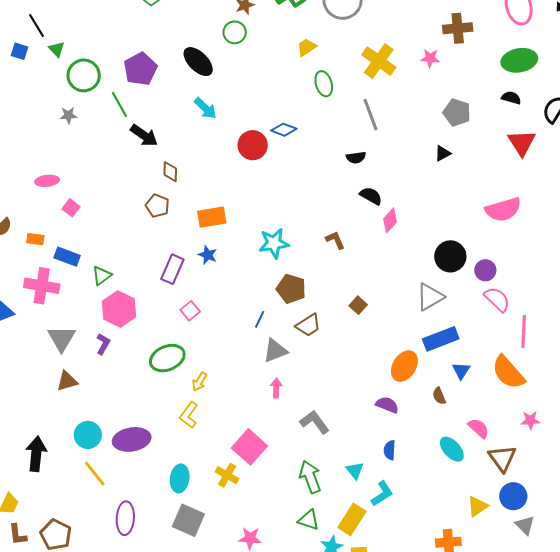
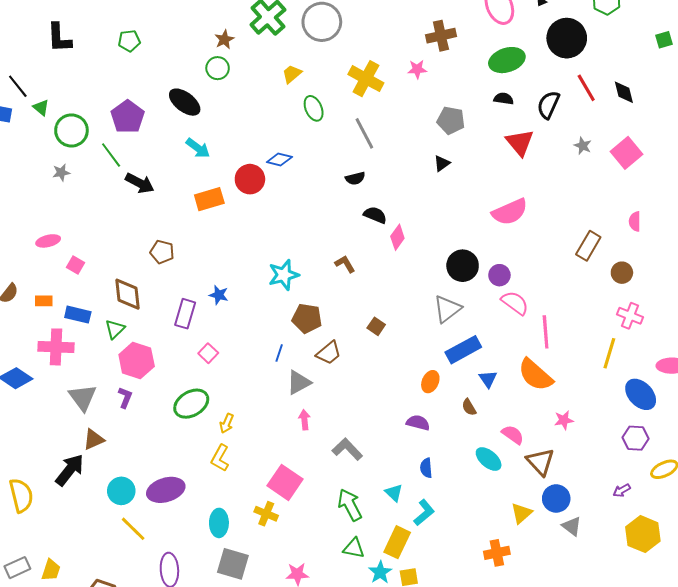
brown diamond: (170, 172) -> (128, 294), moved, size x1.6
orange rectangle: (212, 217) -> (209, 199), moved
orange ellipse: (404, 366) -> (430, 382), size x0.7
black arrow: (36, 454) -> (70, 470), moved, turned 40

